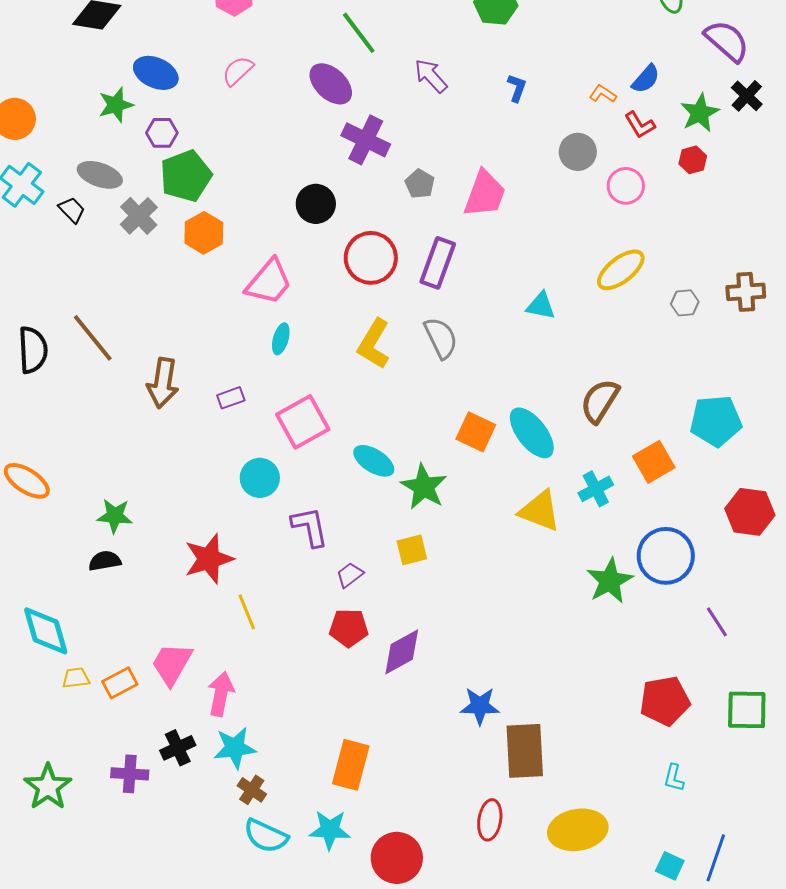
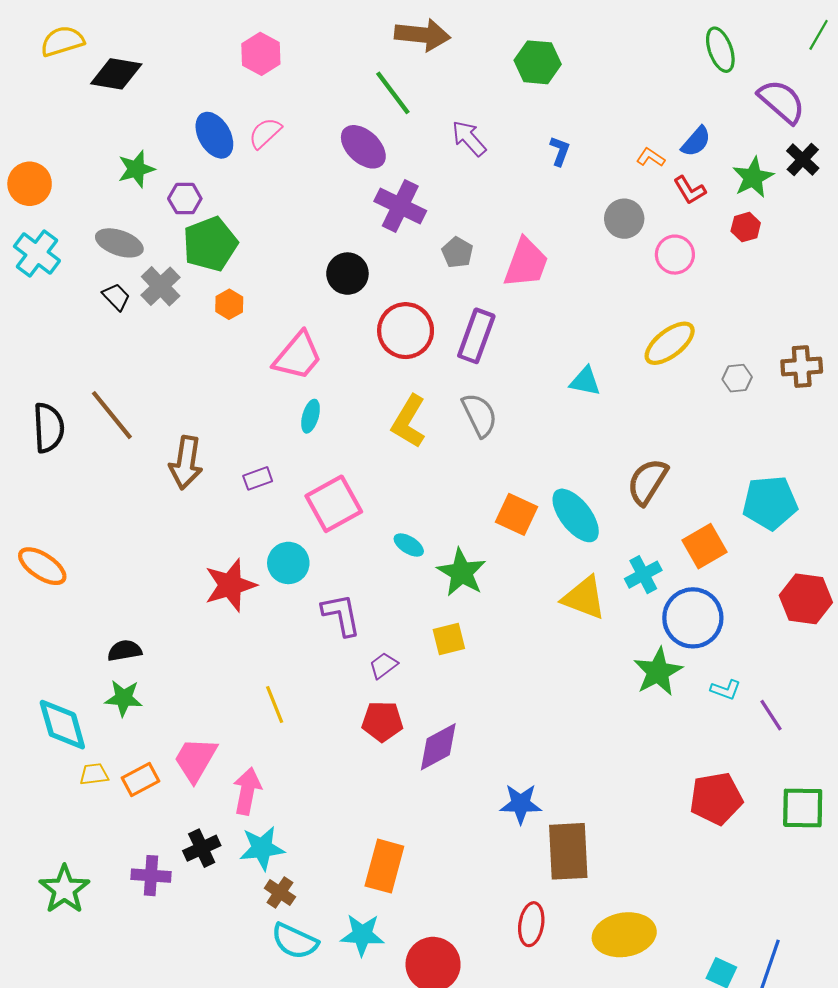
blue ellipse: (156, 73) -> (214, 135), moved, turned 36
black trapezoid: (72, 210) -> (116, 297), moved
orange hexagon: (204, 233) -> (229, 304), size x0.7
cyan ellipse: (374, 461) -> (409, 545), size x0.7
green star: (115, 516) -> (124, 698), moved
blue circle: (666, 556) -> (693, 618), moved
red star: (209, 559) -> (230, 585), moved
cyan L-shape: (674, 778) -> (726, 690), moved, turned -84

